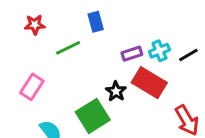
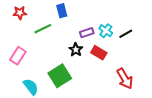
cyan cross: (159, 51) -> (106, 31), turned -32
red rectangle: (149, 83) -> (99, 53), size x0.7
black star: (116, 91) -> (76, 50), moved

